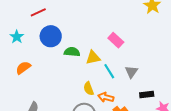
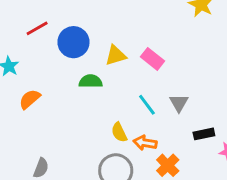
blue circle: (51, 36) -> (73, 42), moved
yellow triangle: (93, 57) -> (116, 55), moved
orange semicircle: (23, 68) -> (30, 99), moved

